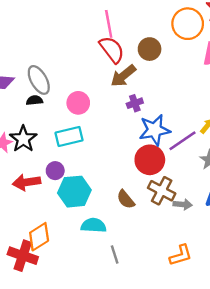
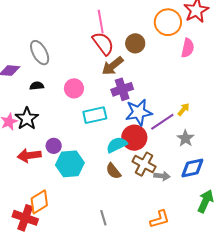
gray ellipse: (39, 80) -> (40, 53), moved
purple cross: (135, 103) -> (122, 89), size x1.5
cyan rectangle: (69, 137) -> (95, 115), moved
cyan semicircle: (94, 225) -> (117, 145), moved, turned -30

